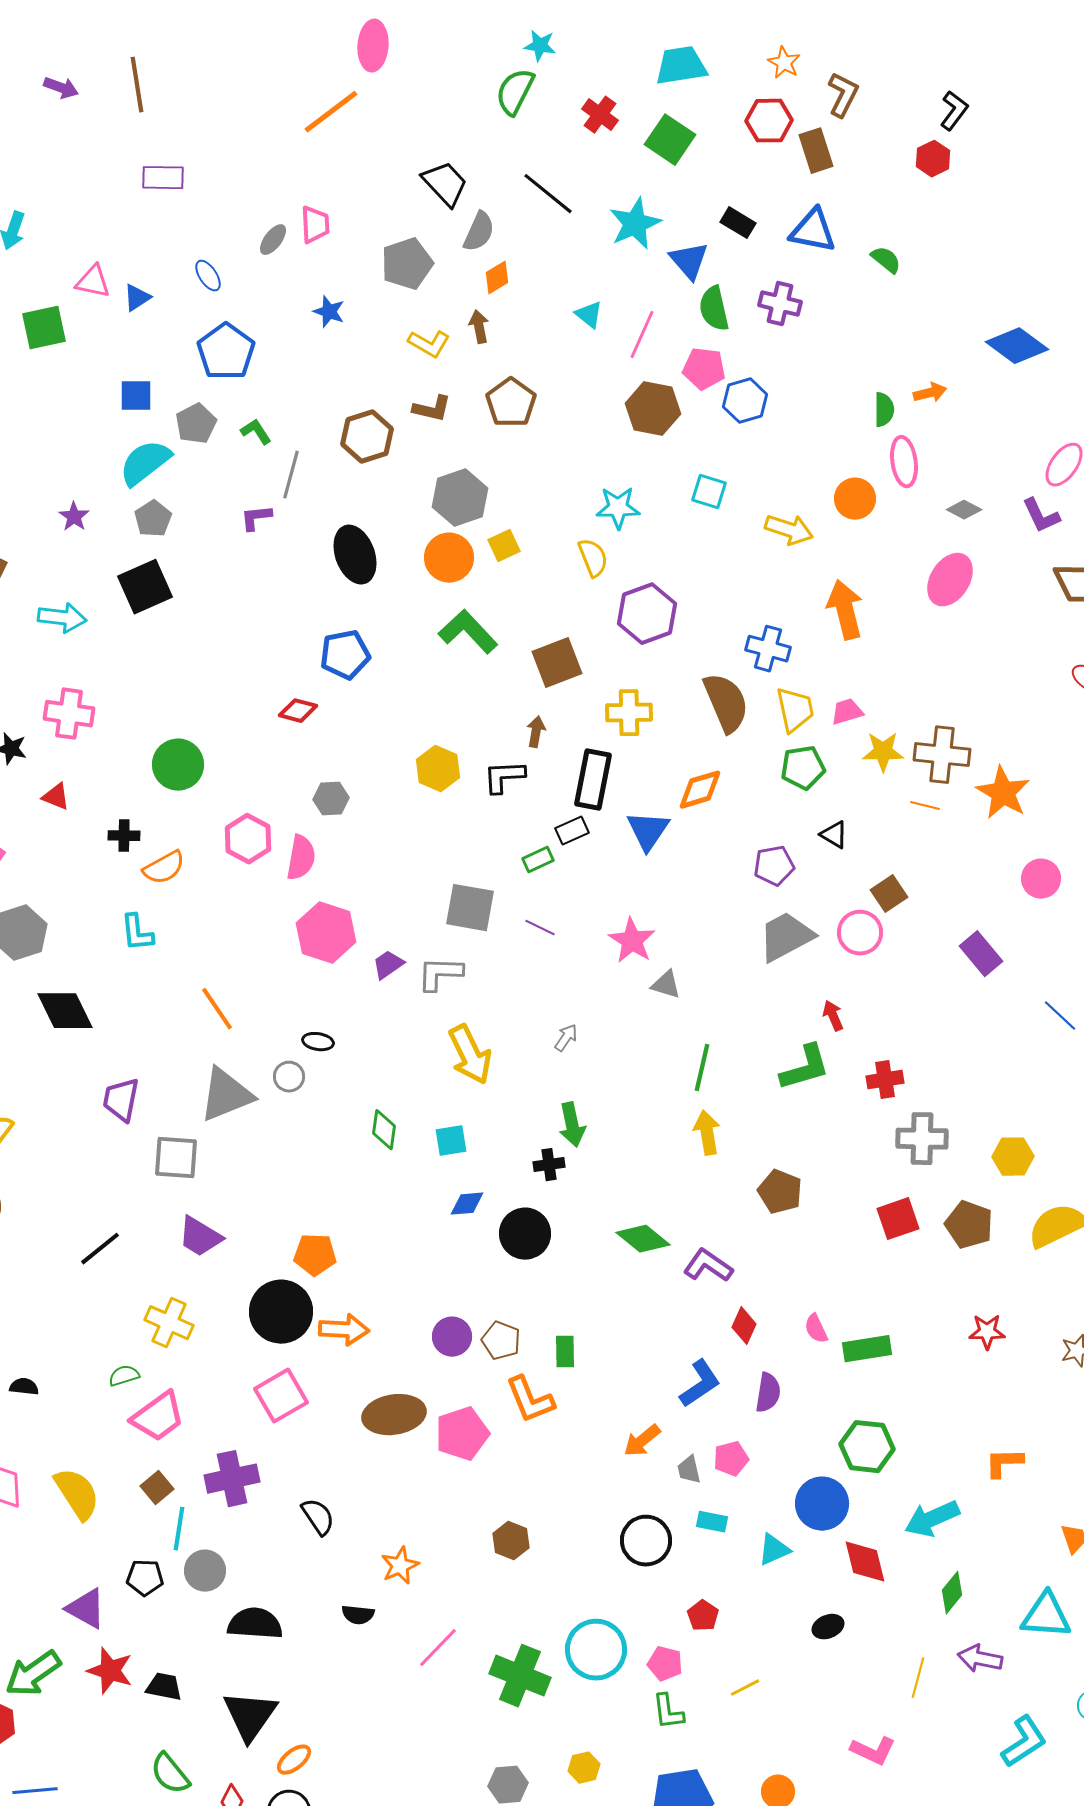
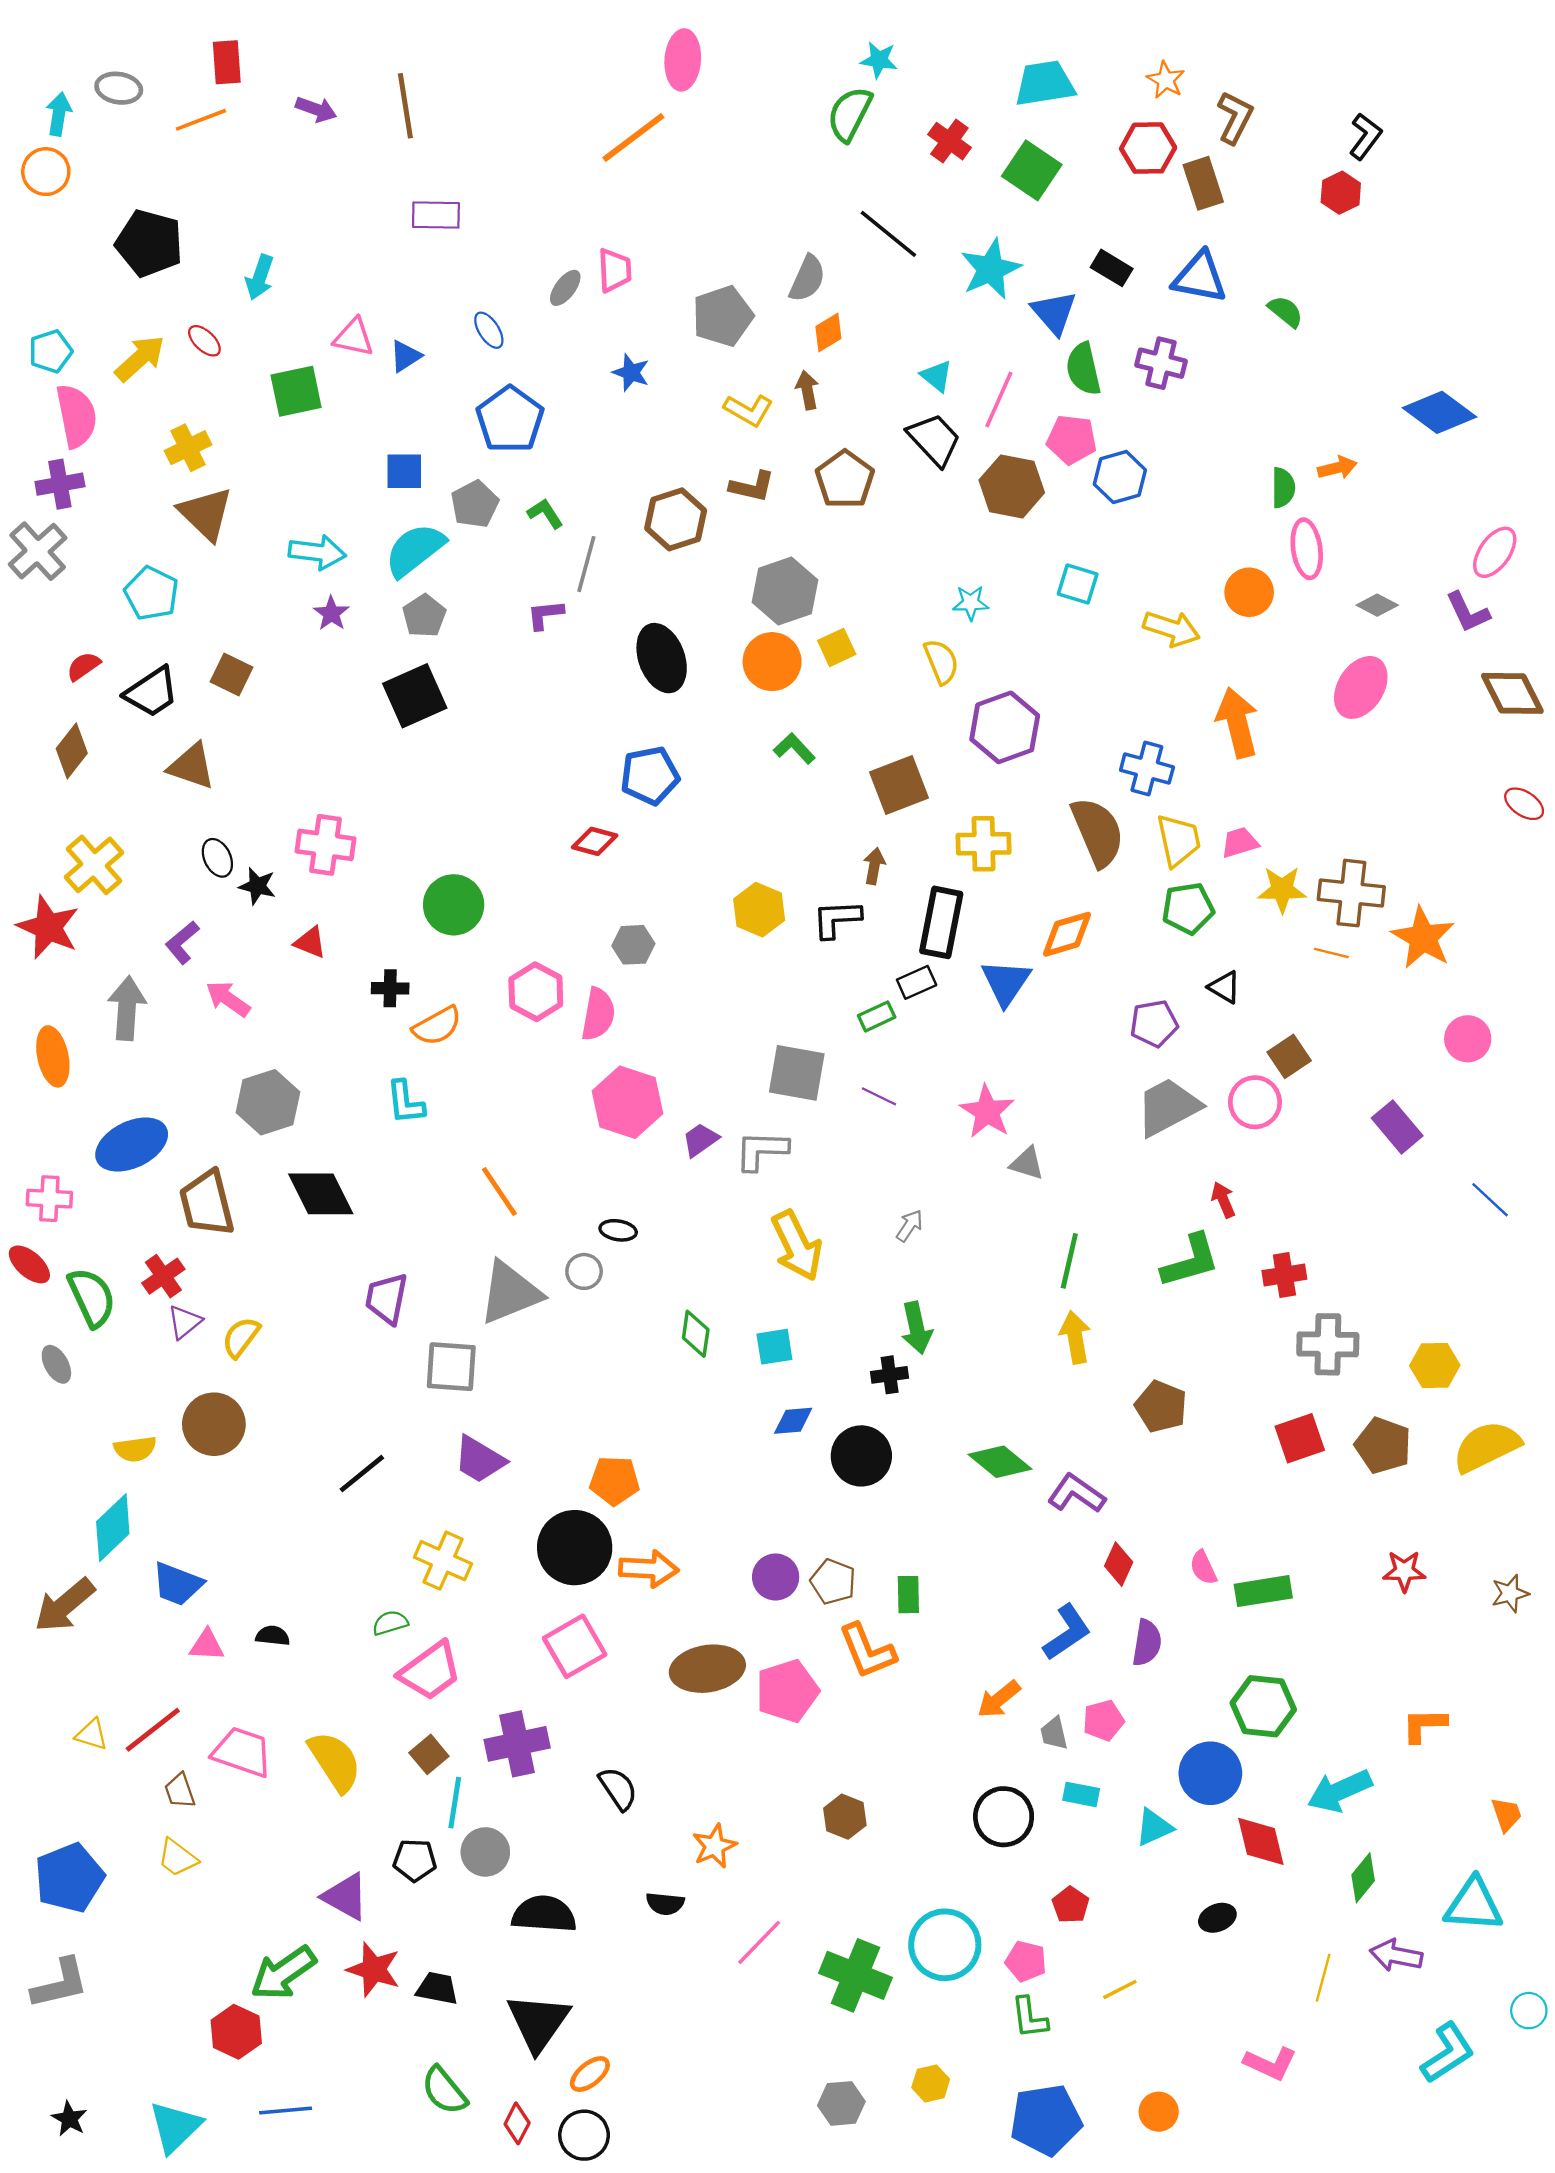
black trapezoid: (445, 184) -> (934, 439), moved
cyan star: (618, 508) -> (971, 603), size x0.7
cyan arrow: (62, 618) -> (317, 552), moved
green L-shape: (468, 632) -> (794, 749), size x0.6

